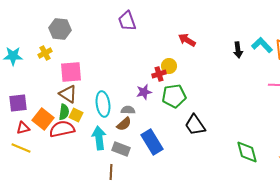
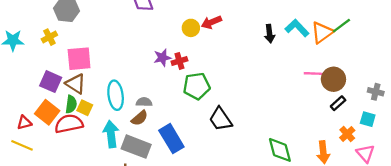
red arrow: (187, 40) -> (211, 22), turned -54
yellow circle: (169, 66) -> (191, 28), moved
purple star: (144, 92) -> (162, 58), moved
purple square: (18, 103) -> (51, 82), moved, turned 30
gray rectangle: (121, 149) -> (136, 147), size x1.4

